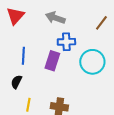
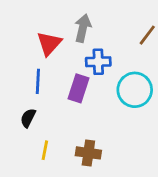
red triangle: (15, 16) -> (49, 43), moved
gray arrow: (55, 18) -> (83, 28), turned 84

